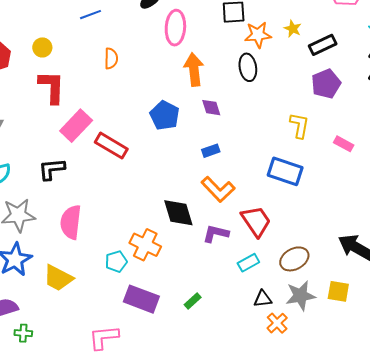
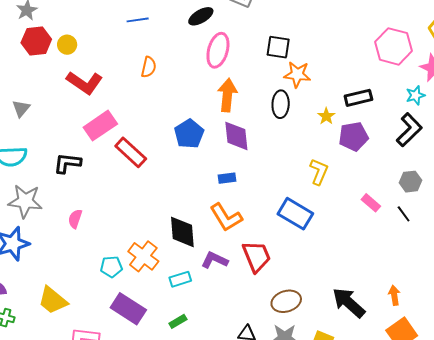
yellow star: (293, 29) -> (326, 116), moved
yellow circle: (42, 47) -> (67, 45), moved
red L-shape: (52, 87) -> (85, 83), turned 111
purple diamond: (211, 108) -> (236, 136), size x1.5
pink rectangle: (344, 144) -> (371, 203), moved
pink semicircle: (71, 222) -> (75, 219), size x0.6
cyan rectangle: (248, 263) -> (180, 279), moved
yellow trapezoid: (58, 278) -> (53, 300), moved

